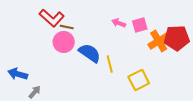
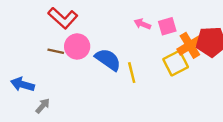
brown line: (67, 27) -> (56, 51), moved
yellow square: (139, 80) -> (176, 63), moved

